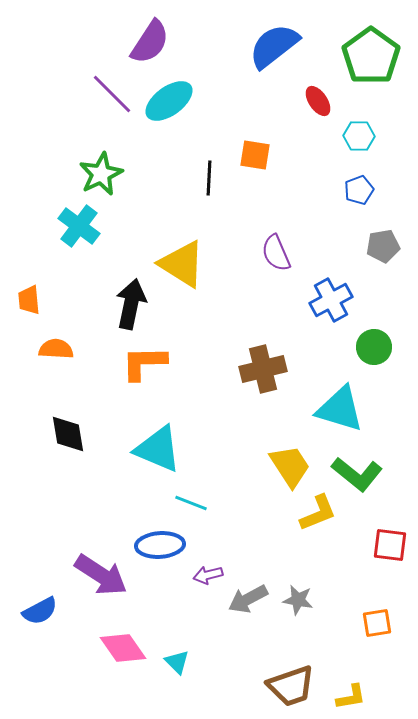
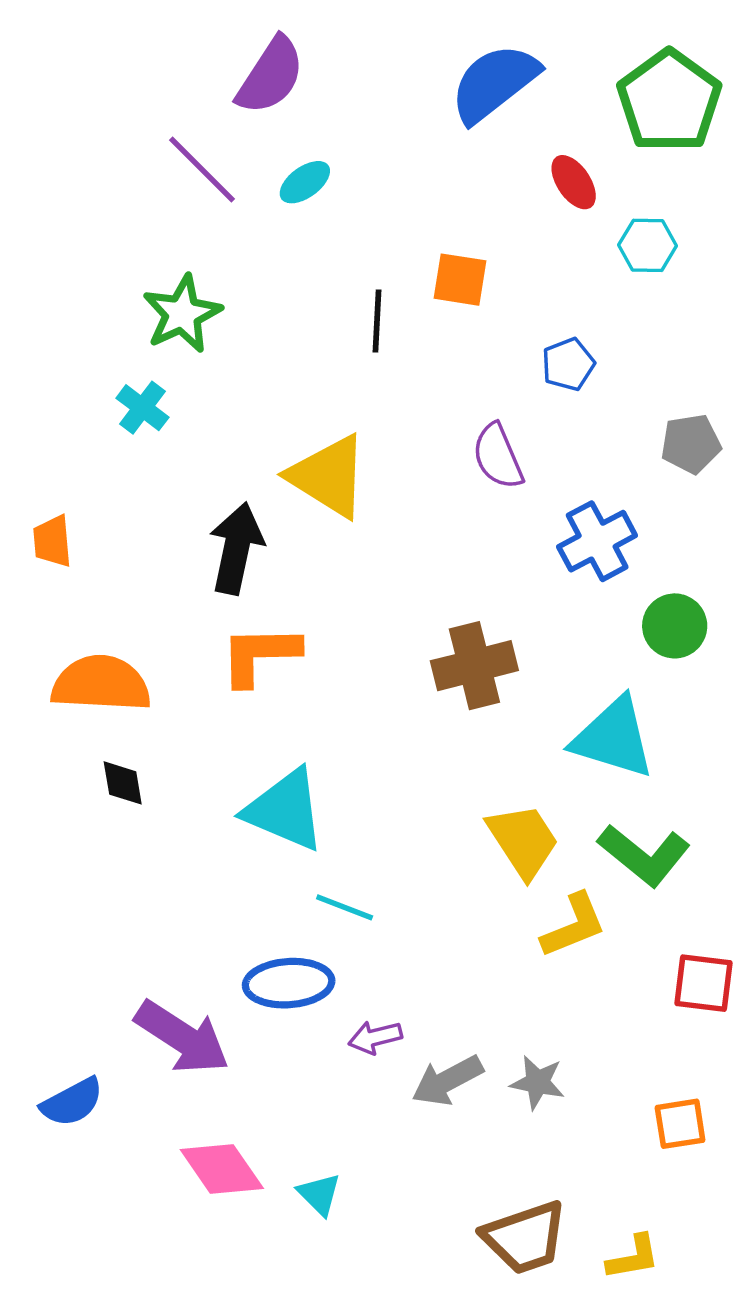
cyan ellipse: (169, 101) -> (305, 182), size x0.6
blue pentagon: (359, 190) -> (568, 364), moved
cyan cross: (79, 226) -> (142, 408), size x0.7
orange semicircle: (56, 349) -> (101, 684), moved, size x1.6
black diamond: (68, 434) -> (123, 783), size x0.7

